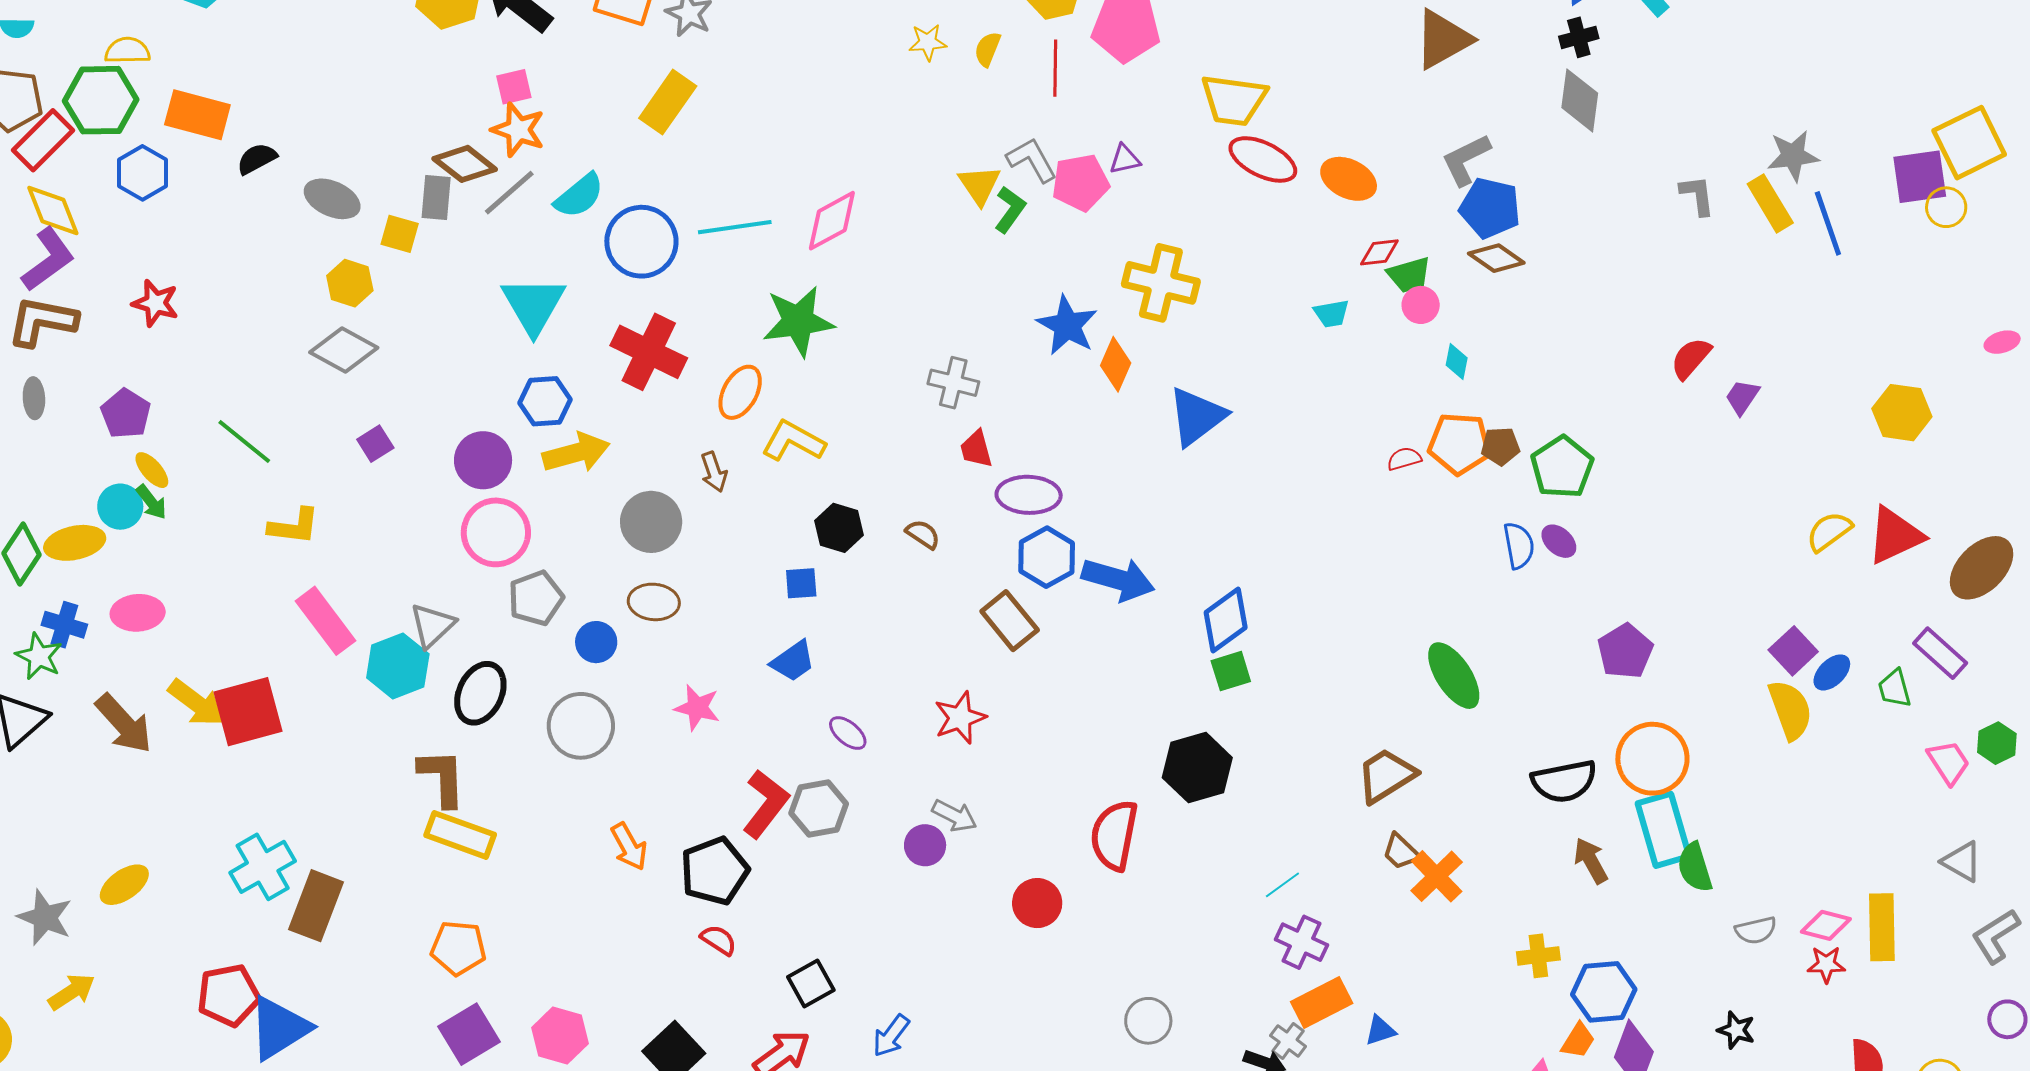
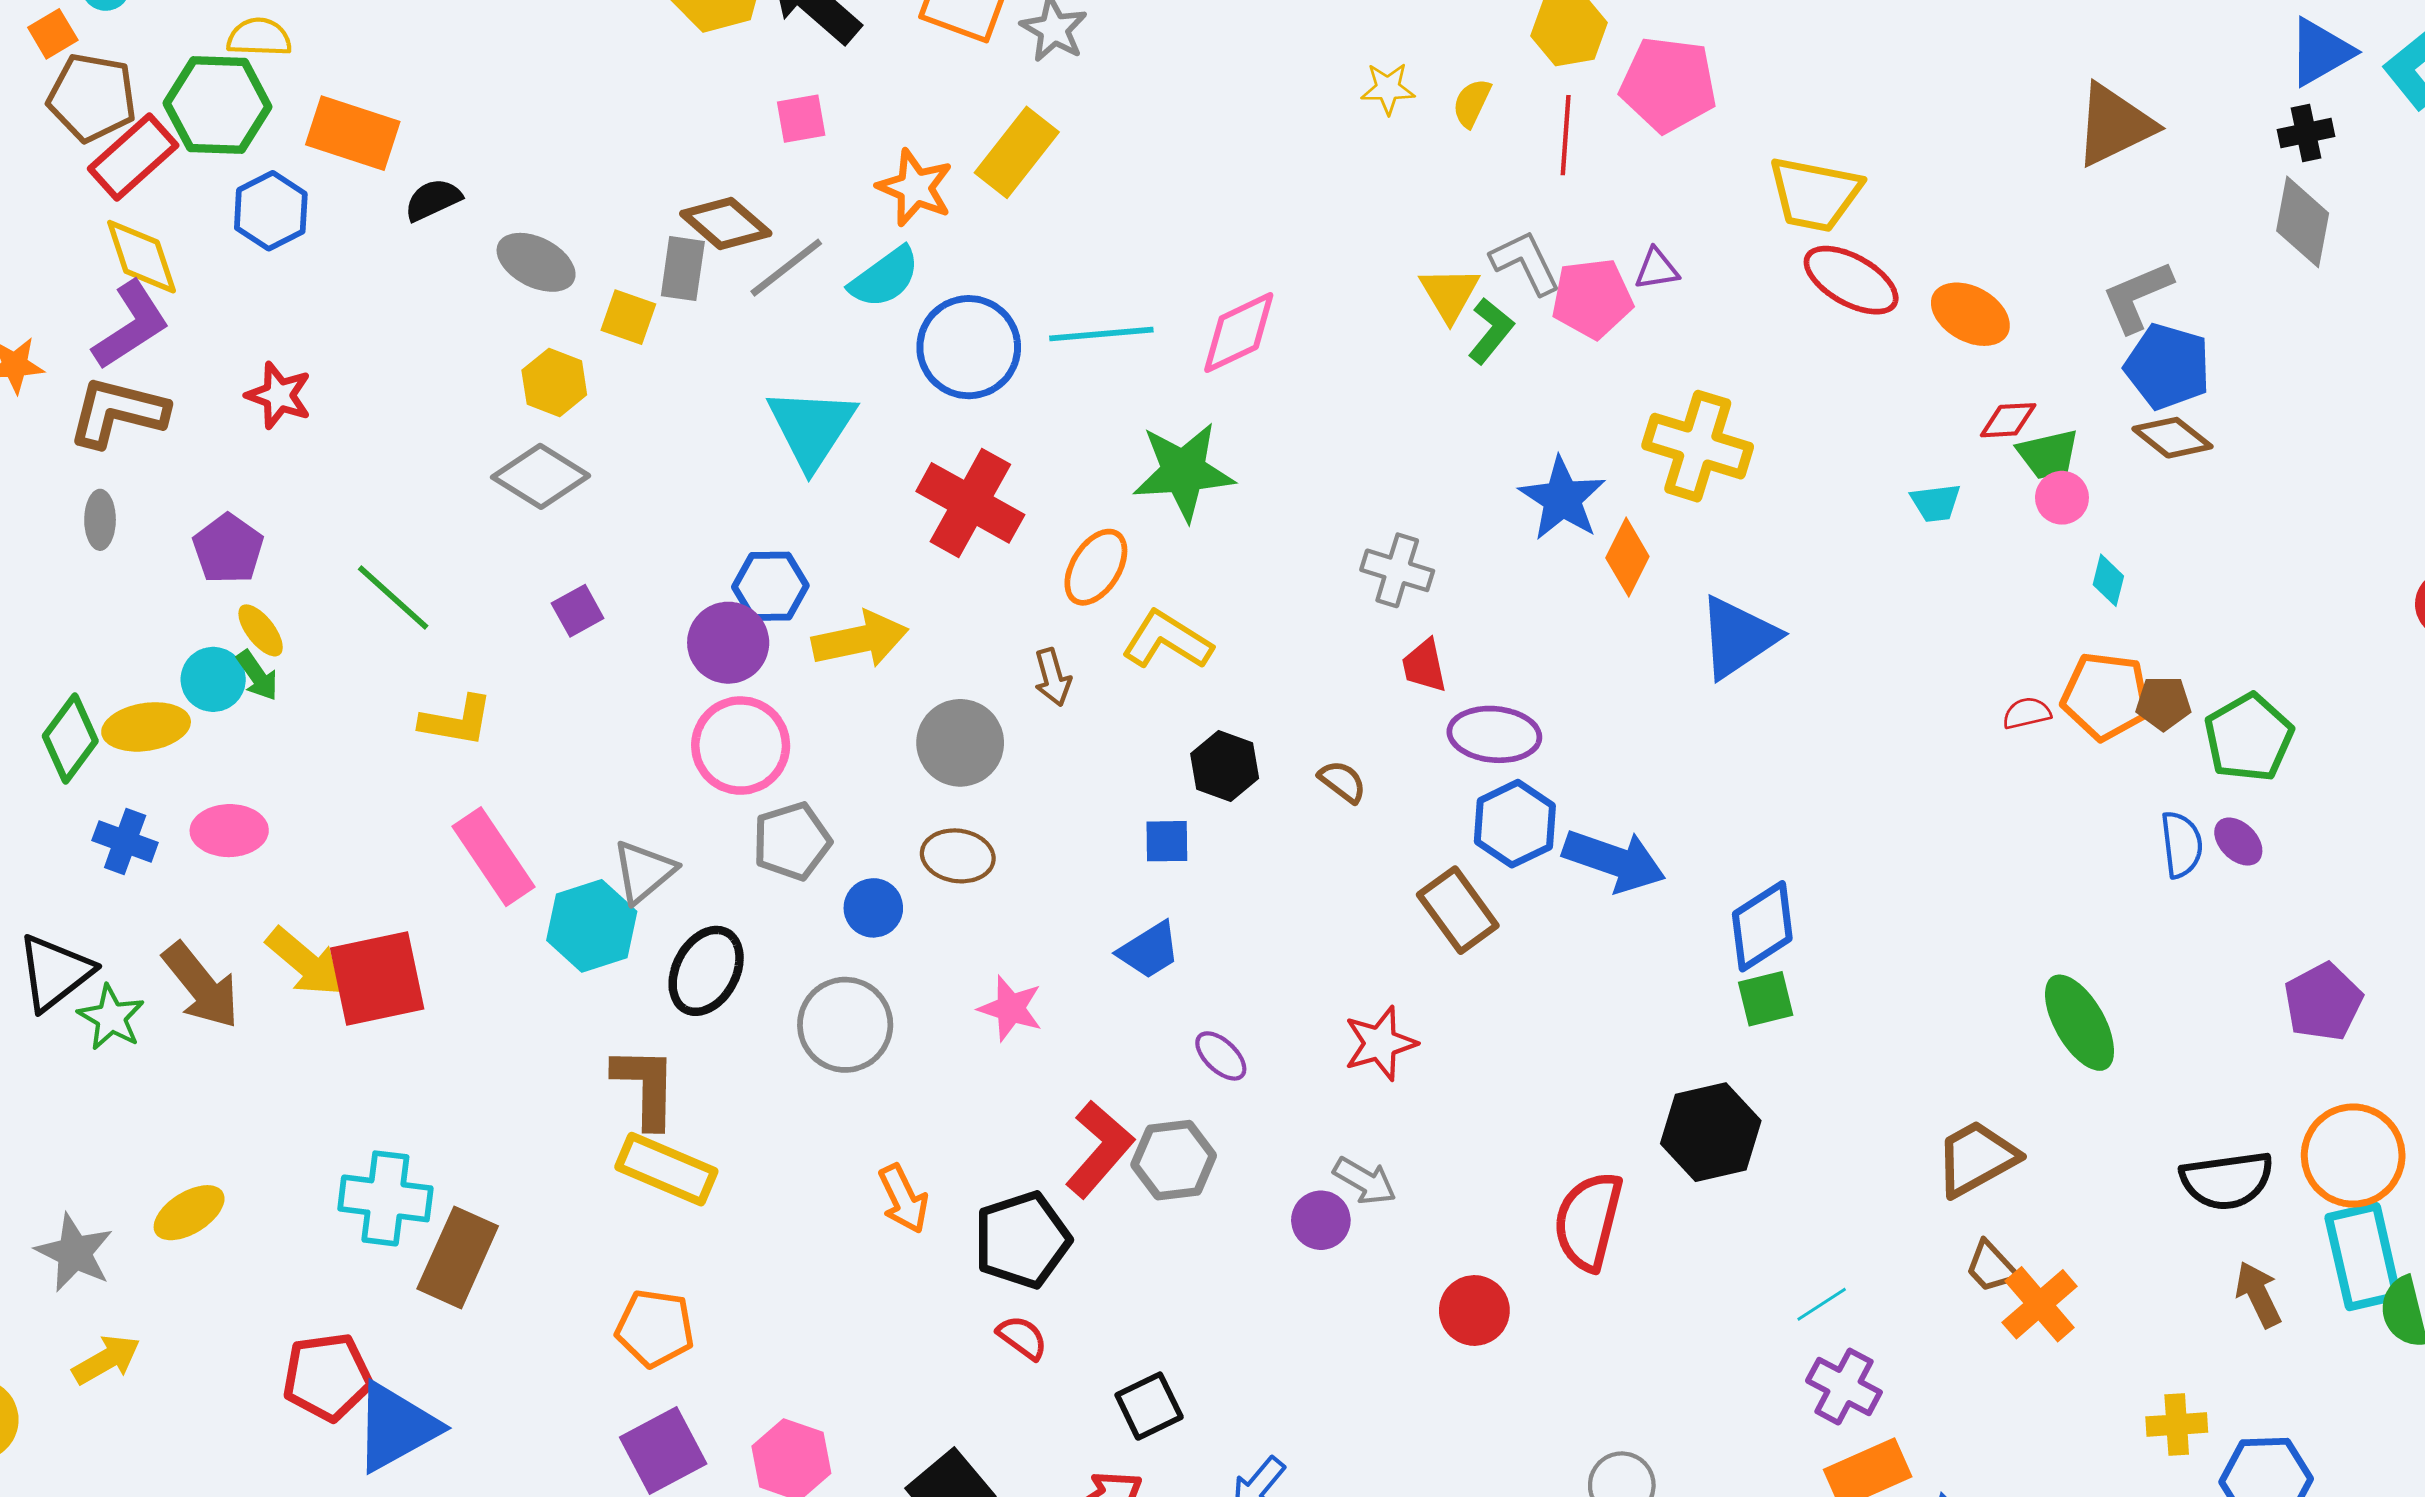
orange star: (518, 130) -> (915, 188), moved
blue hexagon: (545, 401) -> (770, 586), moved
green star: (39, 656) -> (111, 1017), moved
cyan cross: (263, 867) -> (385, 1198), turned 34

